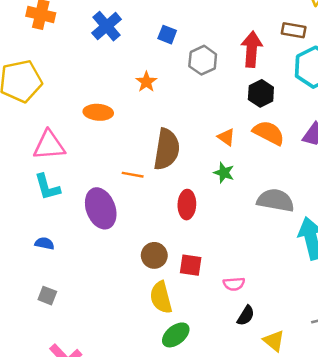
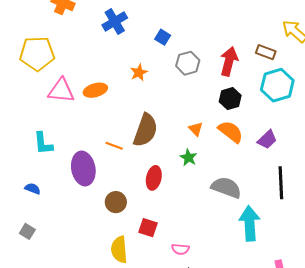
orange ellipse: (98, 112) -> (95, 90), turned -30
pink triangle: (49, 145) -> (61, 91), moved
brown circle: (154, 255) -> (116, 202), moved

